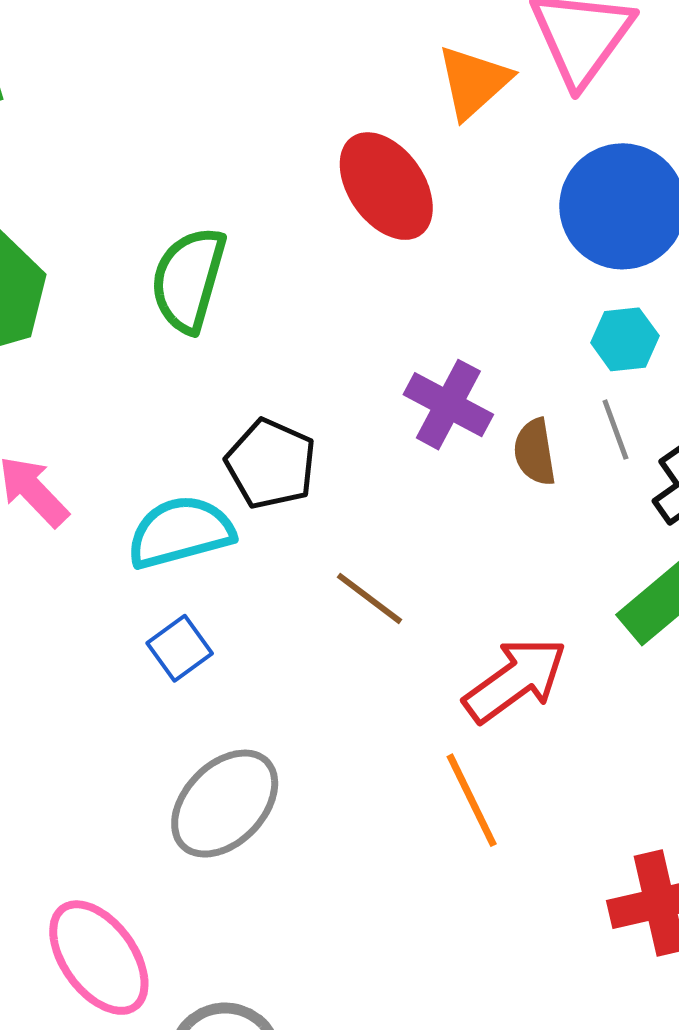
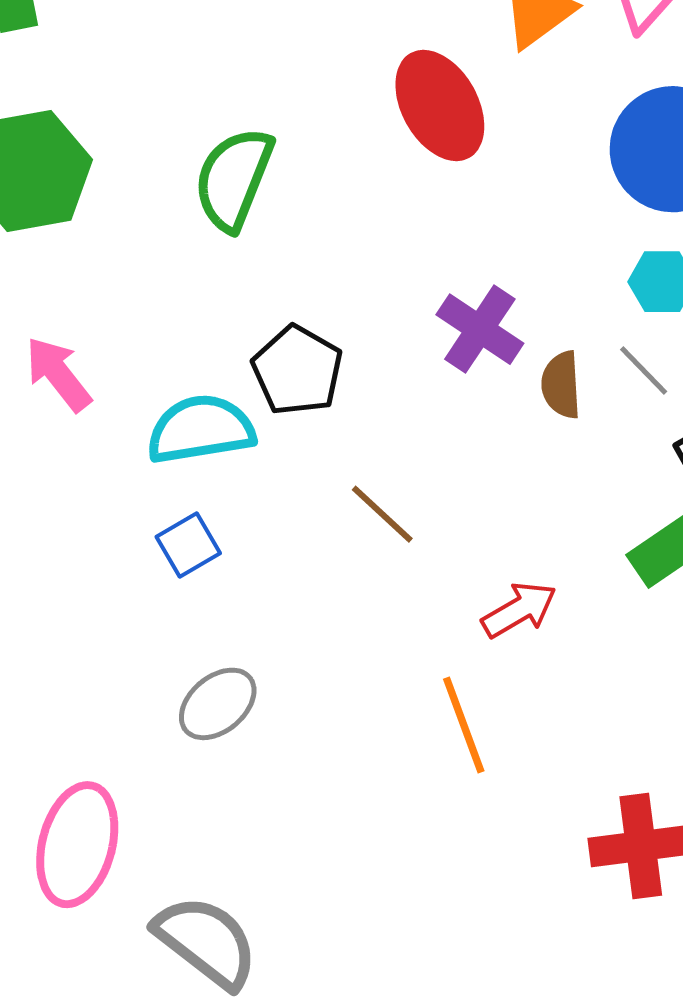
gray line: (615, 430) -> (644, 371), turned -30
red arrow: (515, 680) -> (519, 610), size x0.7
gray ellipse: (225, 804) -> (218, 704), size x0.7
pink ellipse: (99, 958) -> (77, 845), turned 45

